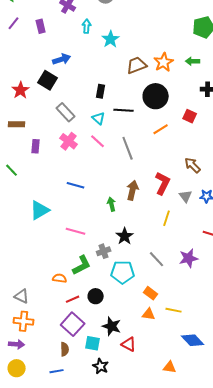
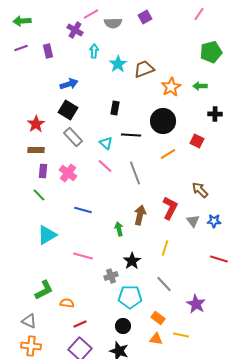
purple line: (14, 23) -> (21, 48), turned 32
brown trapezoid: (137, 65) -> (144, 69), moved
black square: (48, 80) -> (68, 110), moved
red star: (21, 90) -> (36, 124), moved
black rectangle: (101, 91) -> (115, 108), moved
brown rectangle: (17, 124) -> (36, 150), moved
pink cross: (69, 141) -> (68, 173), moved
green line: (12, 170) -> (39, 195), moved
yellow line: (167, 218) -> (165, 248), moved
purple star: (189, 258) -> (196, 304), moved, turned -30
green L-shape: (82, 265) -> (44, 290), moved
black circle: (96, 296) -> (123, 326), moved

